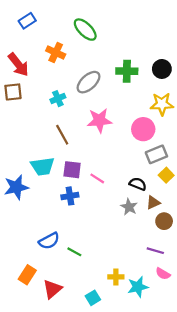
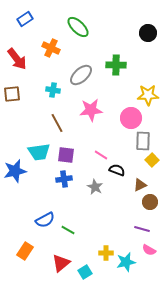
black circle: (162, 69) -> (148, 33), moved
brown square: (13, 92) -> (12, 94), moved
cyan cross: (58, 99) -> (53, 90), turned 32
gray rectangle: (156, 154) -> (143, 141), turned -66
pink line: (97, 178) -> (101, 155), moved
black semicircle: (138, 184) -> (117, 170), moved
gray star: (129, 207) -> (95, 187), moved
red triangle: (52, 289) -> (61, 263), moved

